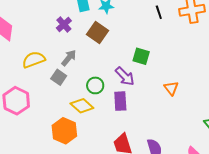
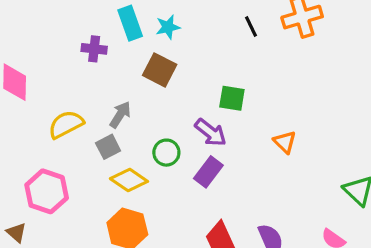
purple cross: (64, 24) -> (94, 49), moved, turned -35
gray square: (59, 77) -> (108, 147), turned 35
purple rectangle: (120, 101) -> (208, 172), turned 48
yellow diamond: (82, 106) -> (129, 180), moved

